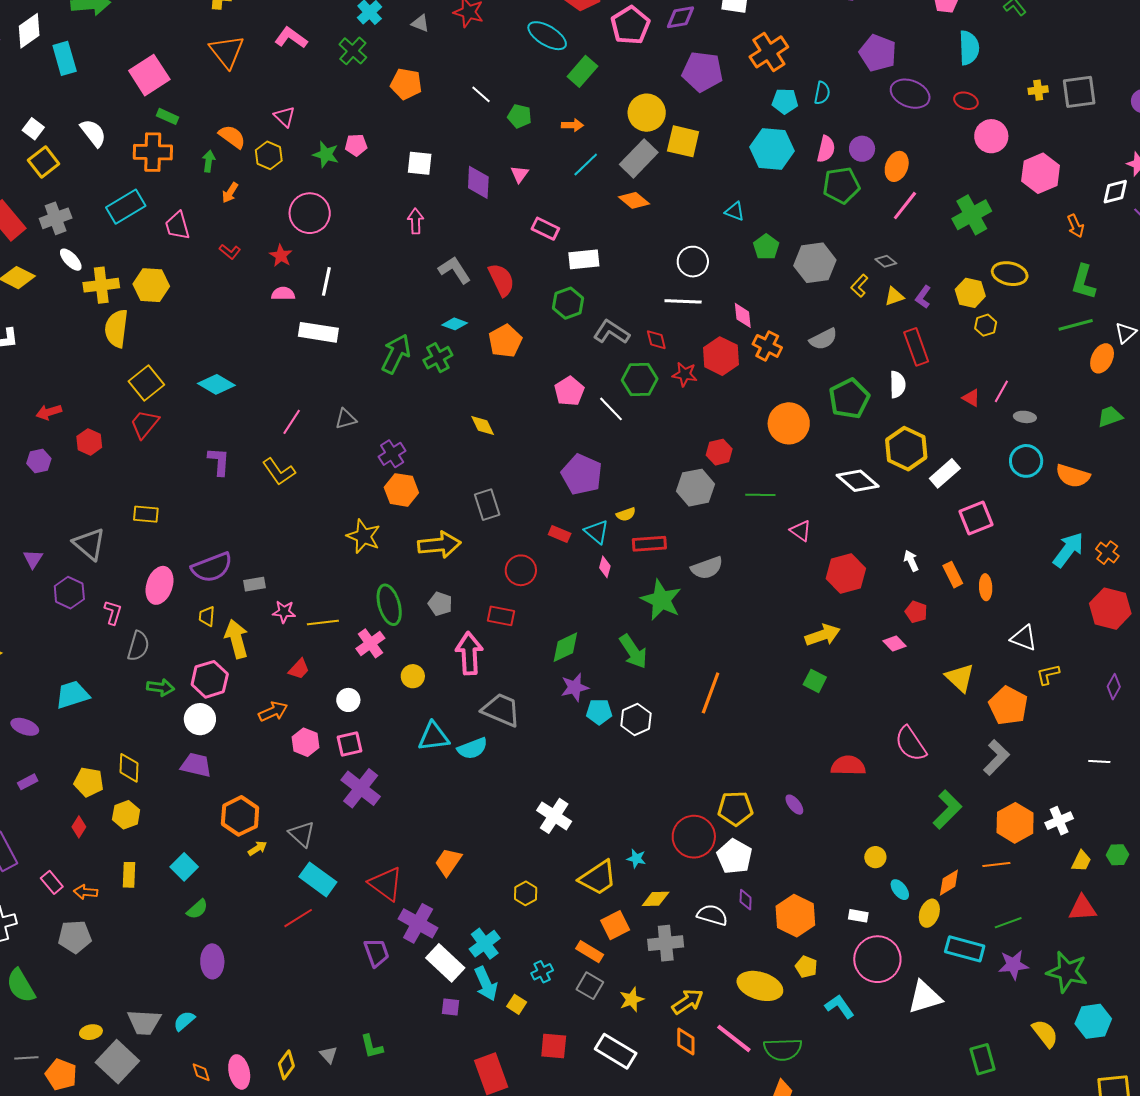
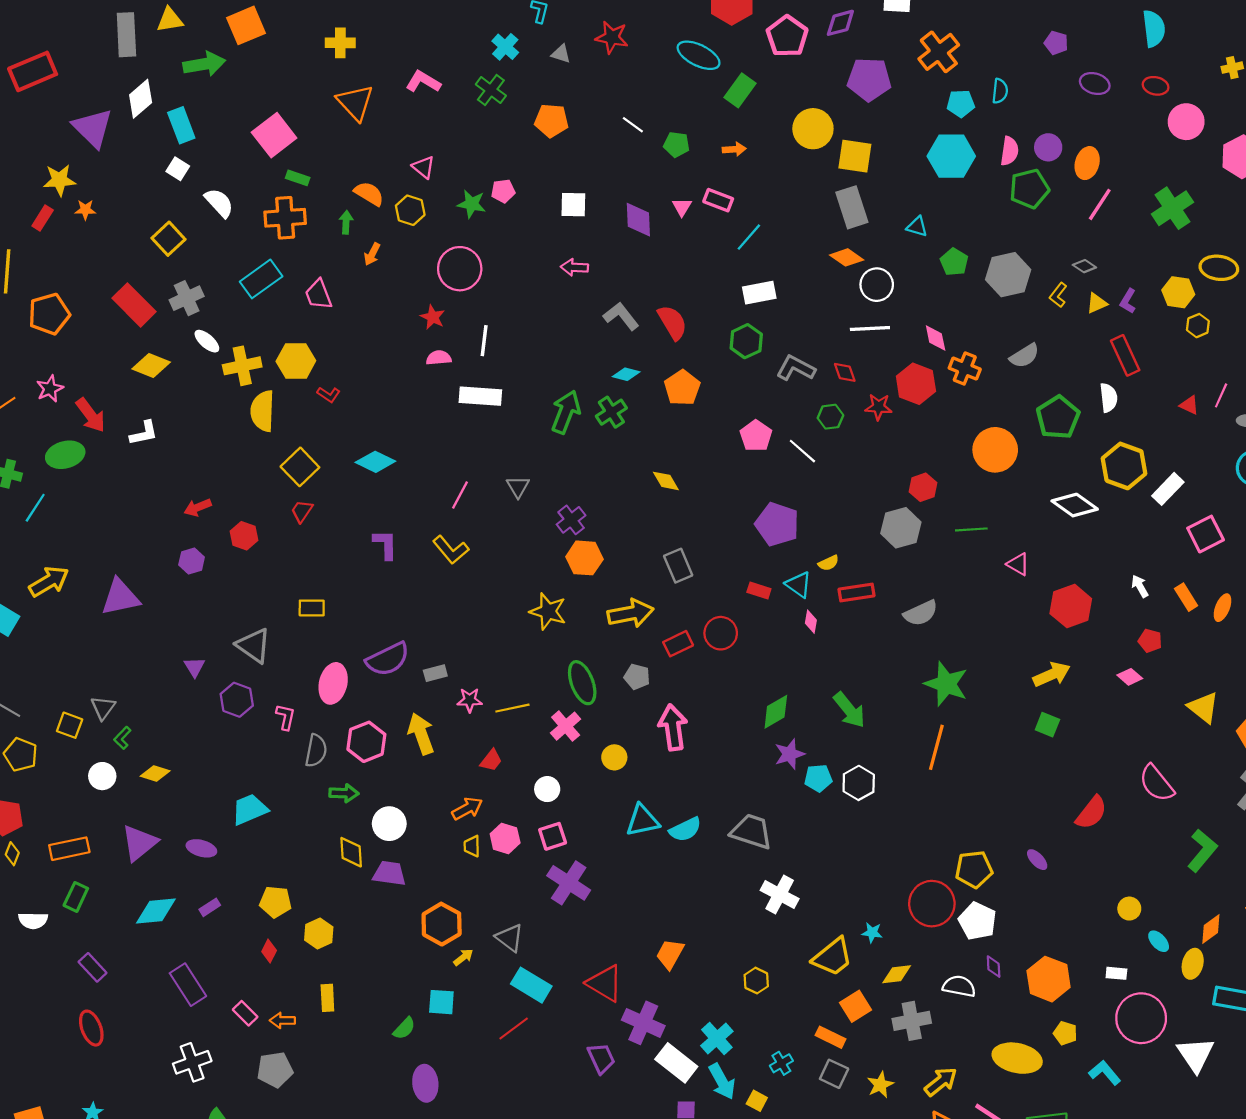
purple pentagon: (878, 53) -> (1056, 43), size x0.6
purple ellipse: (910, 94) -> (1095, 83), size x0.7
white square: (33, 129) -> (178, 169), moved
gray rectangle: (639, 158) -> (852, 207), moved, turned -57
cyan line: (586, 164) -> (749, 237), moved
orange diamond: (634, 200) -> (847, 257), moved
pink arrow: (416, 221) -> (574, 267), turned -80
pink rectangle: (545, 229) -> (718, 200), moved
red L-shape: (230, 252) -> (329, 395), moved
green hexagon: (640, 380) -> (830, 417), size x0.7
gray triangle: (346, 419) -> (518, 487), turned -40
red trapezoid: (145, 424) -> (302, 511), size x0.7
orange ellipse: (986, 587) -> (1223, 608), turned 30
green star: (661, 600) -> (946, 684), moved
yellow trapezoid: (207, 616) -> (472, 846), moved
red rectangle: (501, 616) -> (678, 644), moved, turned -32
pink hexagon: (210, 679) -> (366, 742), moved
gray trapezoid: (501, 710) -> (751, 831), moved
red semicircle: (848, 766) -> (1091, 813), turned 132
yellow diamond: (129, 768) -> (351, 852), moved
cyan square: (184, 867) -> (441, 1002), moved, turned -36
white triangle: (925, 997) -> (1196, 1055), turned -42

